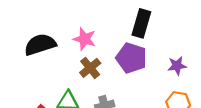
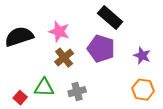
black rectangle: (141, 23) -> (110, 18), turned -65
purple star: (177, 66) -> (142, 56), turned 30

